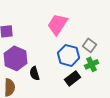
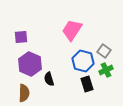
black rectangle: (73, 78) -> (87, 84), turned -70

